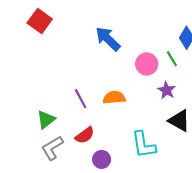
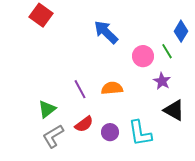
purple circle: (102, 159) -> (110, 132), moved

